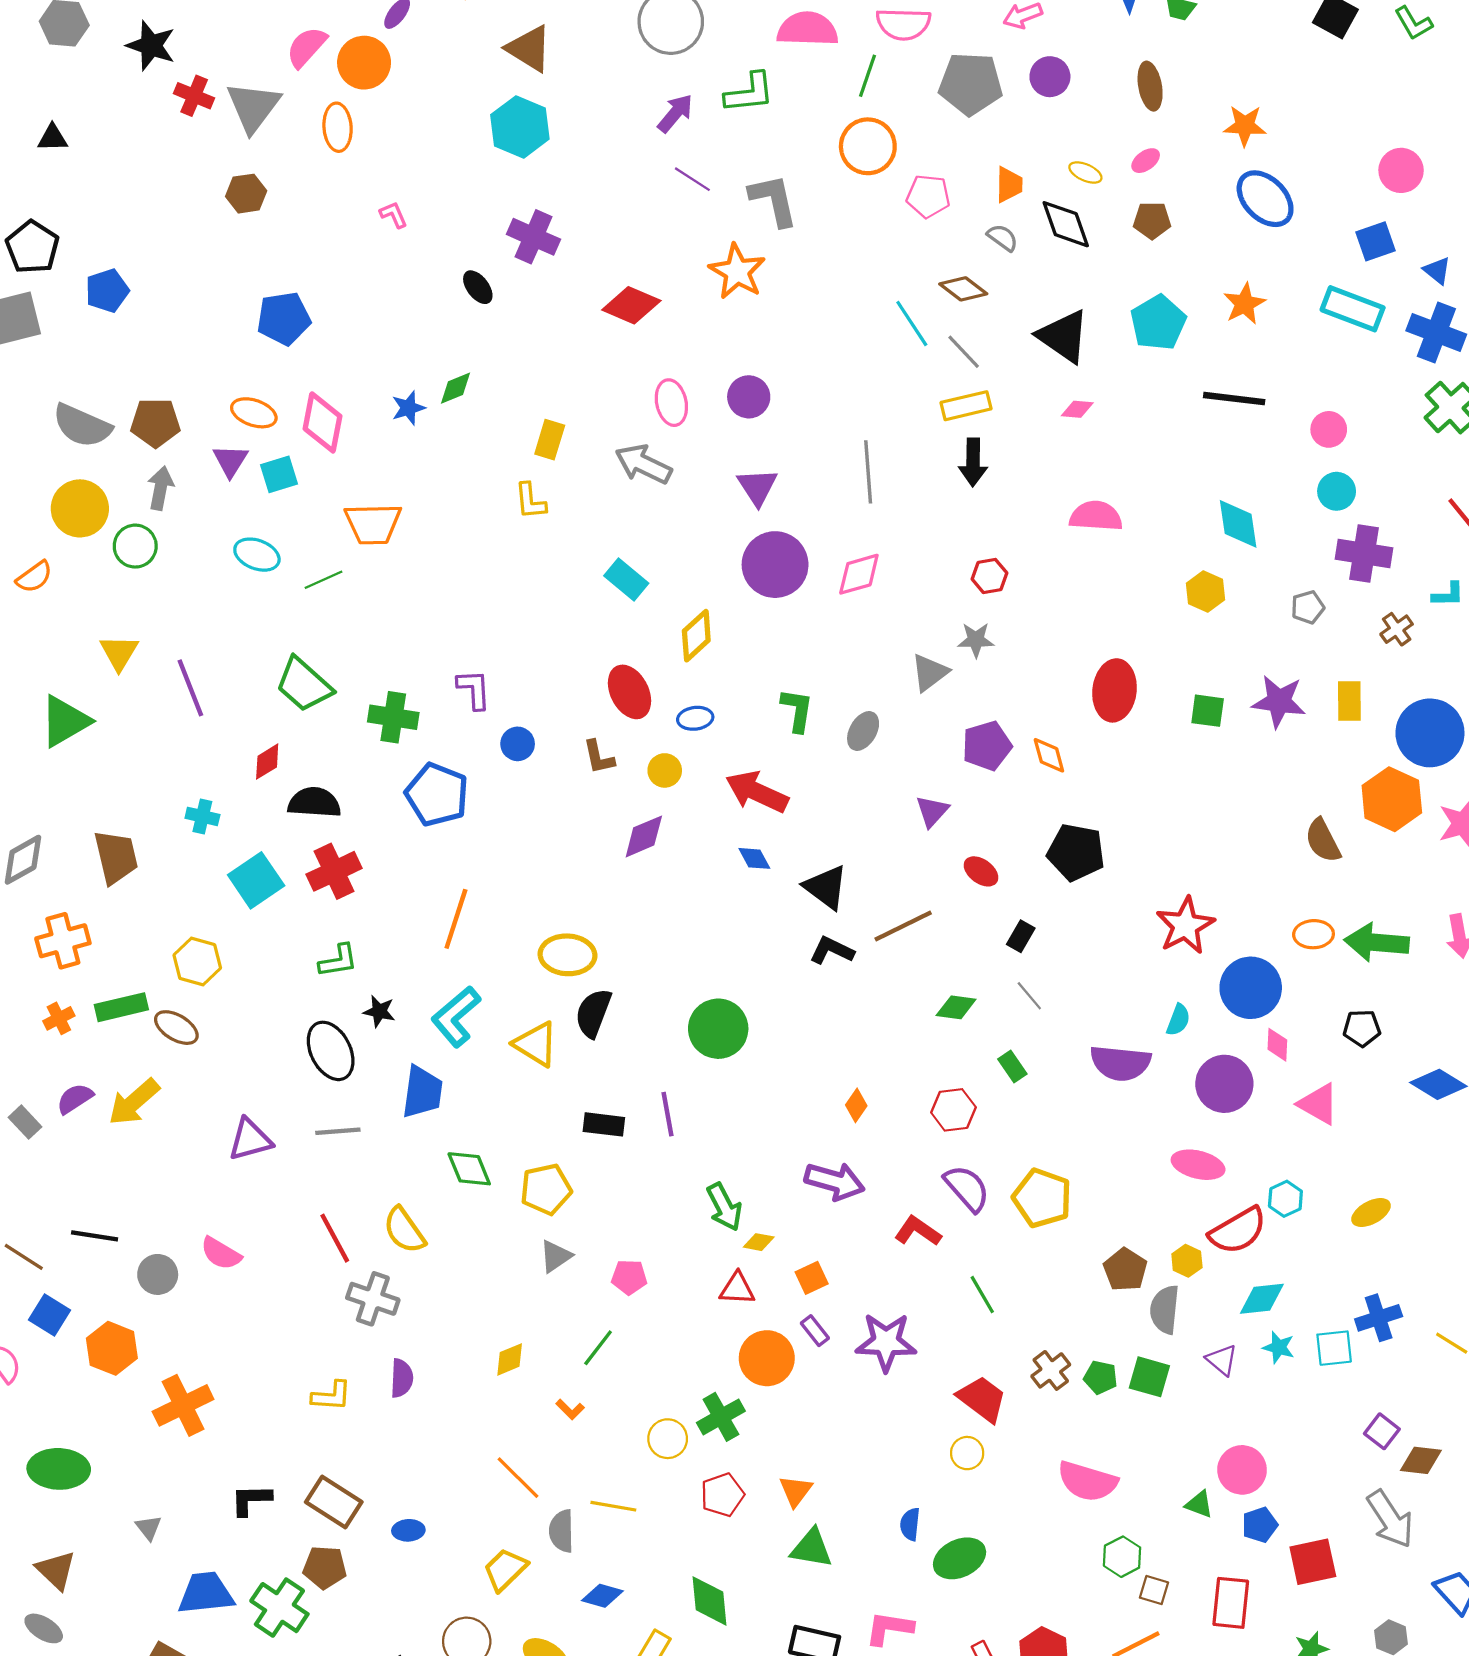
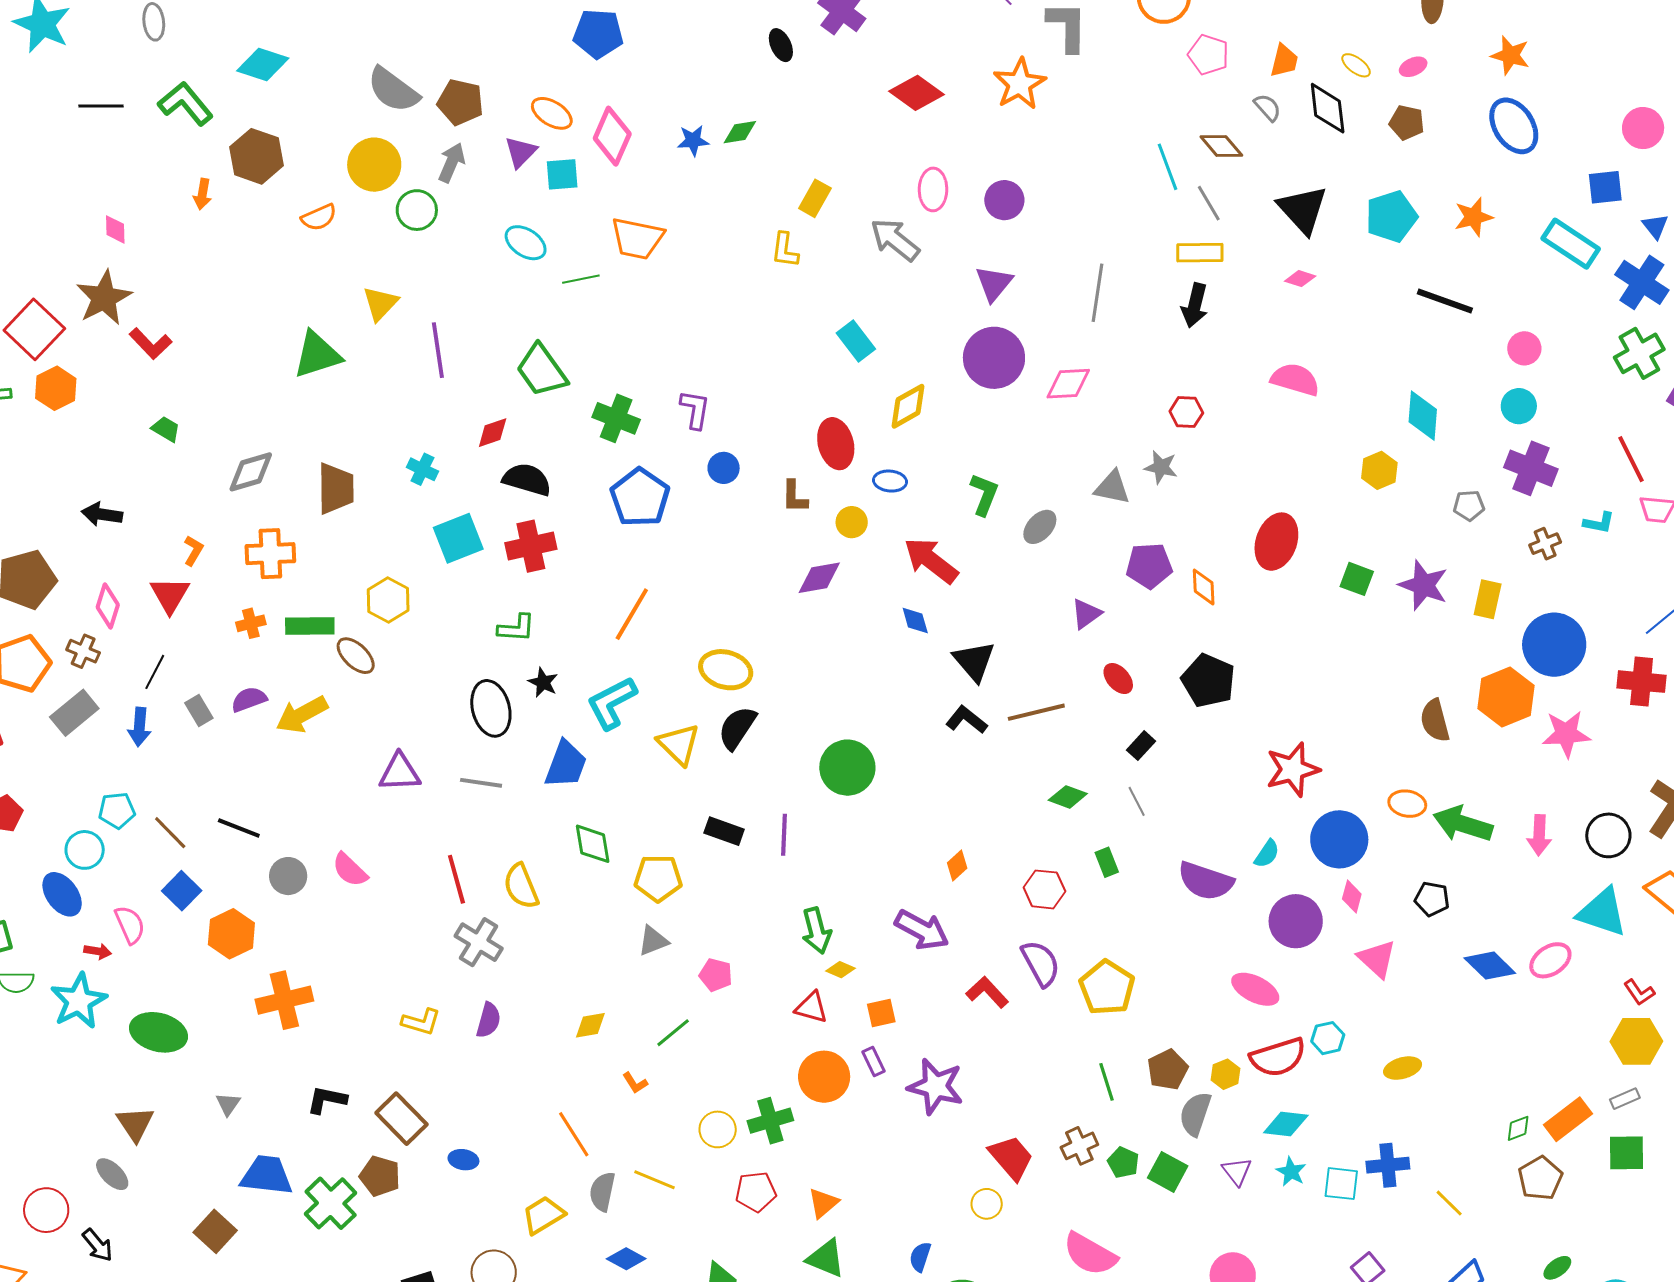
gray triangle: (930, 673) -> (1112, 487), turned 36
green line: (982, 1295) -> (1107, 1082), moved

